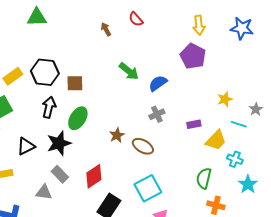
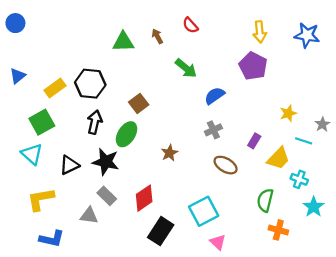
green triangle: (37, 17) -> (123, 42), moved
green arrow: (129, 71) -> (186, 68), moved
brown square: (75, 83) -> (139, 103), moved, turned -36
purple rectangle: (194, 124) -> (254, 141), turned -48
black star: (59, 143) -> (106, 162), turned 30
brown ellipse: (143, 146) -> (226, 165), moved

